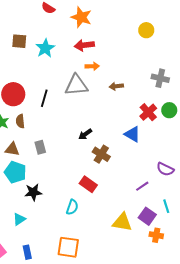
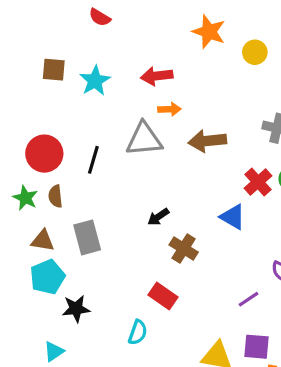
orange star: (81, 17) -> (209, 32), moved
brown arrow: (116, 86) -> (207, 141), size x1.6
gray rectangle: (40, 147) -> (87, 237), size x1.5
cyan pentagon: (15, 172) -> (47, 277), turned 30
purple square: (147, 216) -> (256, 347), turned -30

